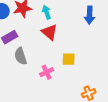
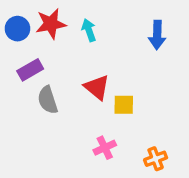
red triangle: (50, 32) -> (97, 87), moved
pink cross: (47, 72) -> (105, 148), moved

